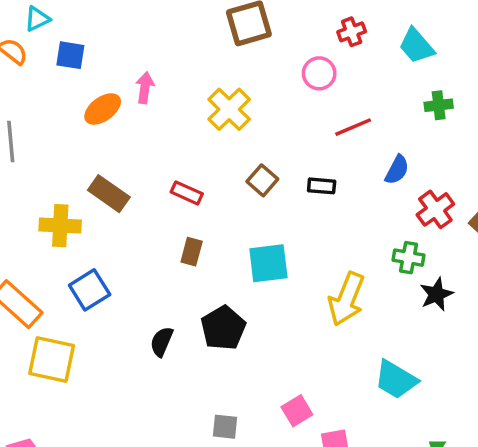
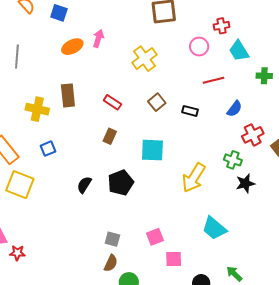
cyan trapezoid: (416, 46) -> (239, 51), moved
brown rectangle: (109, 194) -> (68, 95), turned 40
blue square: (90, 290) -> (48, 149), size x0.7

